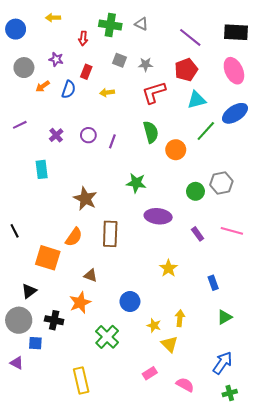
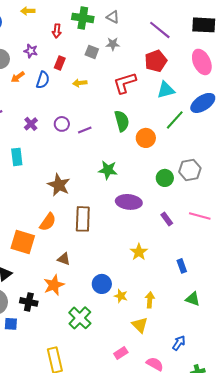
gray star: (146, 64) -> (113, 44), moved
purple line: (112, 141) -> (85, 130), turned 48
green triangle: (225, 317) -> (193, 299), turned 49
yellow star: (154, 325) -> (121, 296), moved
blue arrow: (222, 363) -> (179, 343), moved, size x0.7

